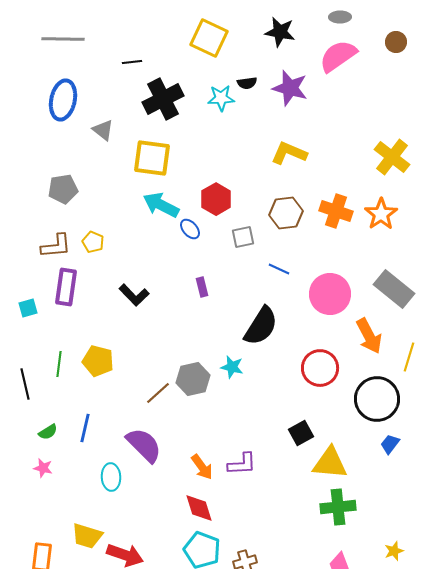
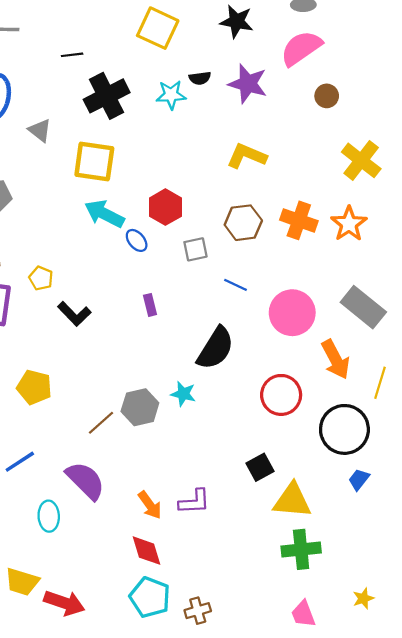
brown circle: (396, 42) -> (327, 96), moved
yellow pentagon: (93, 242) -> (41, 278), moved
blue line: (85, 428) -> (20, 462), turned 44

